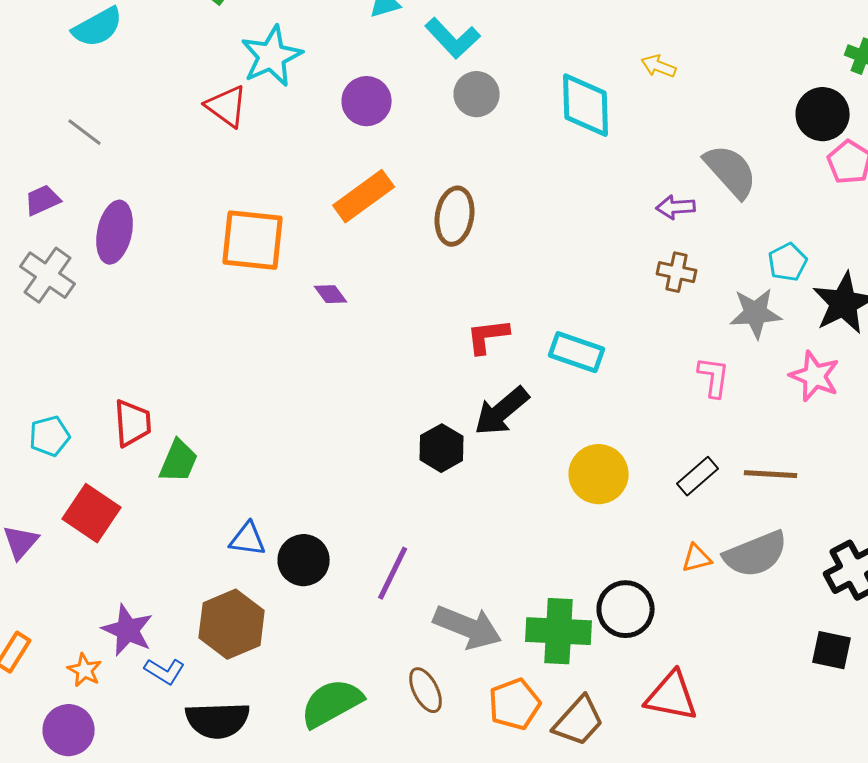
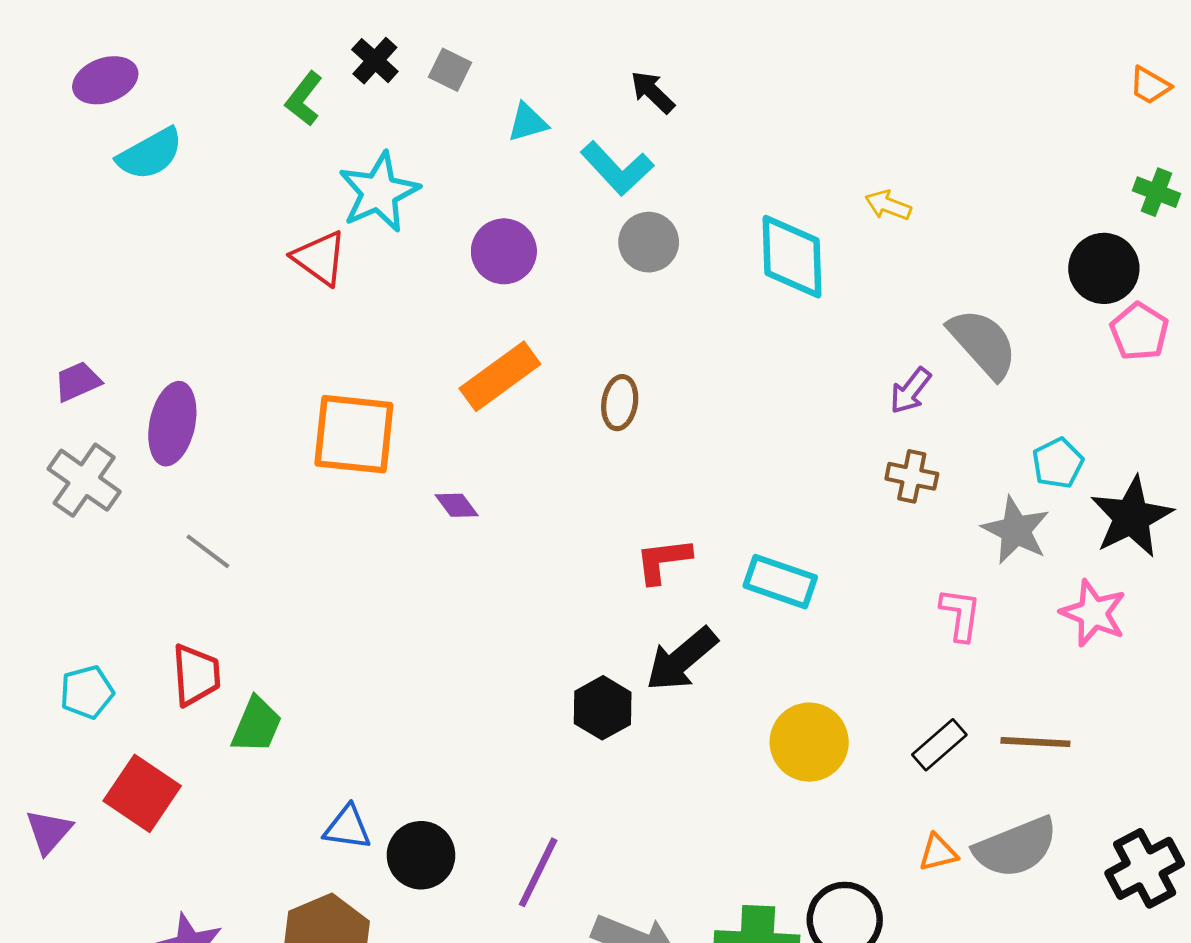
gray line: (85, 132) -> (208, 551), moved
purple arrow: (676, 207) -> (910, 391), turned -48
brown ellipse: (455, 216) -> (620, 403), size x0.7
gray star: (756, 313) -> (1016, 530), turned 30

